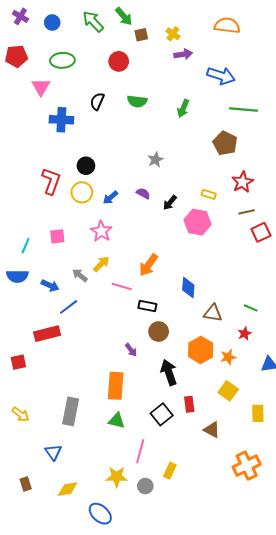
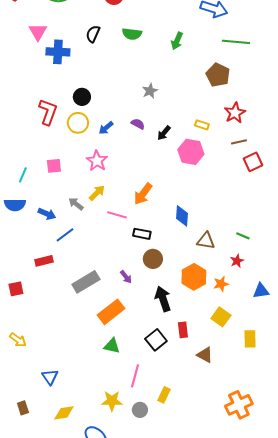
pink triangle: (41, 87) -> (38, 32), moved
red rectangle: (47, 334) -> (44, 261), size x0.7
orange rectangle: (116, 386) -> (111, 312), turned 48
gray rectangle: (71, 411) -> (86, 282), moved, turned 48
orange cross: (247, 466) -> (239, 405), moved

